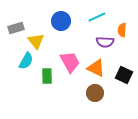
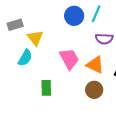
cyan line: (97, 17) -> (96, 14), turned -42
blue circle: (61, 21) -> (74, 16), moved
green rectangle: (47, 76) -> (46, 88), moved

